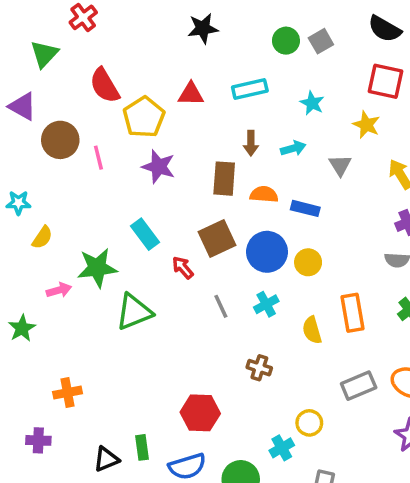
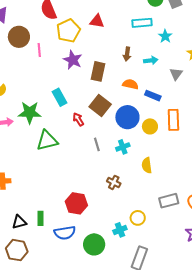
cyan rectangle: (250, 89) -> (142, 23), moved
brown rectangle: (224, 179) -> (98, 71), moved
brown square: (217, 239) -> (100, 106), turned -35
orange rectangle: (352, 313) -> (173, 120), moved

